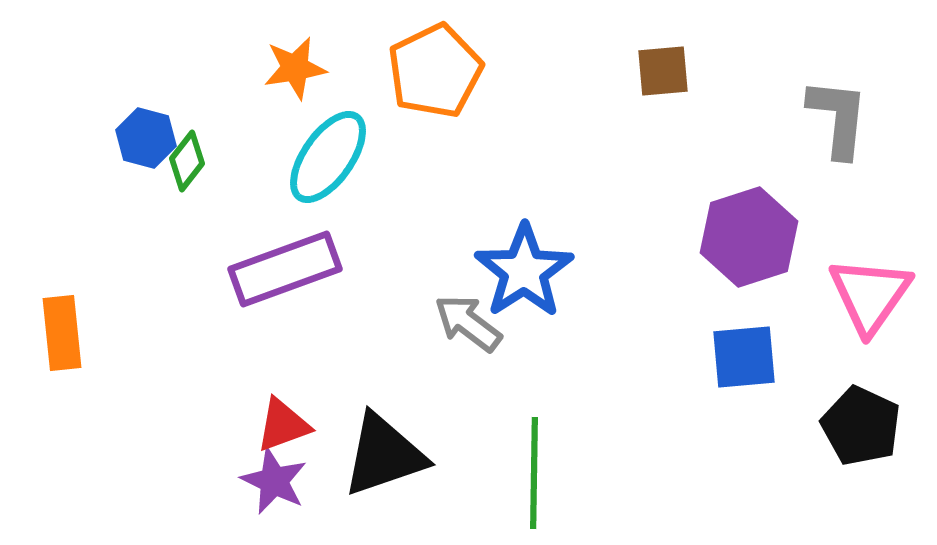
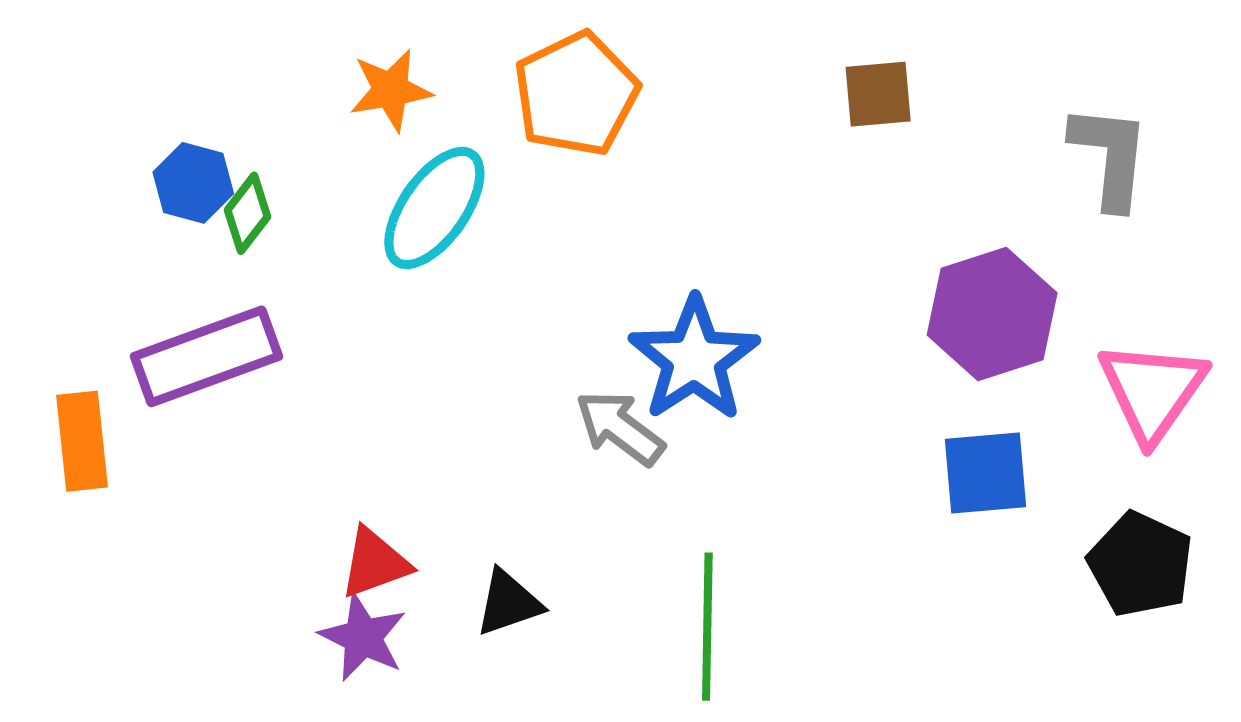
purple rectangle: (285, 269) -> (206, 356), moved
black triangle: (384, 455) -> (509, 603), size x0.6

